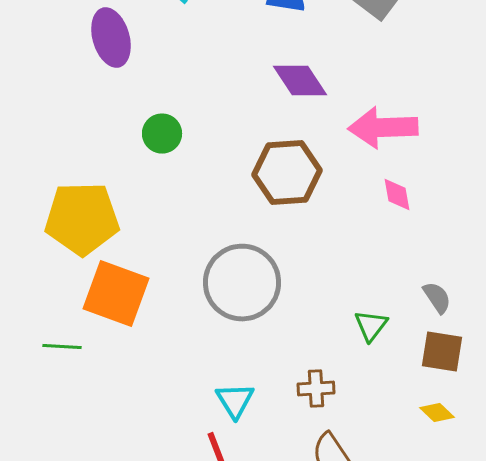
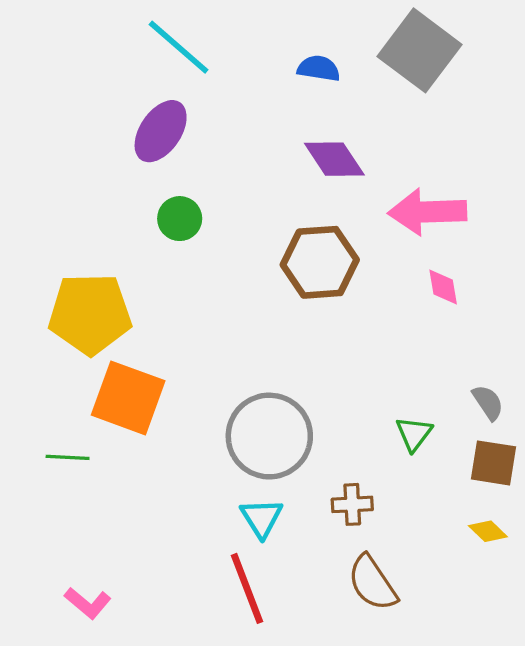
purple ellipse: (111, 38) -> (161, 131), moved, turned 50
gray circle: (242, 283) -> (269, 436), moved

